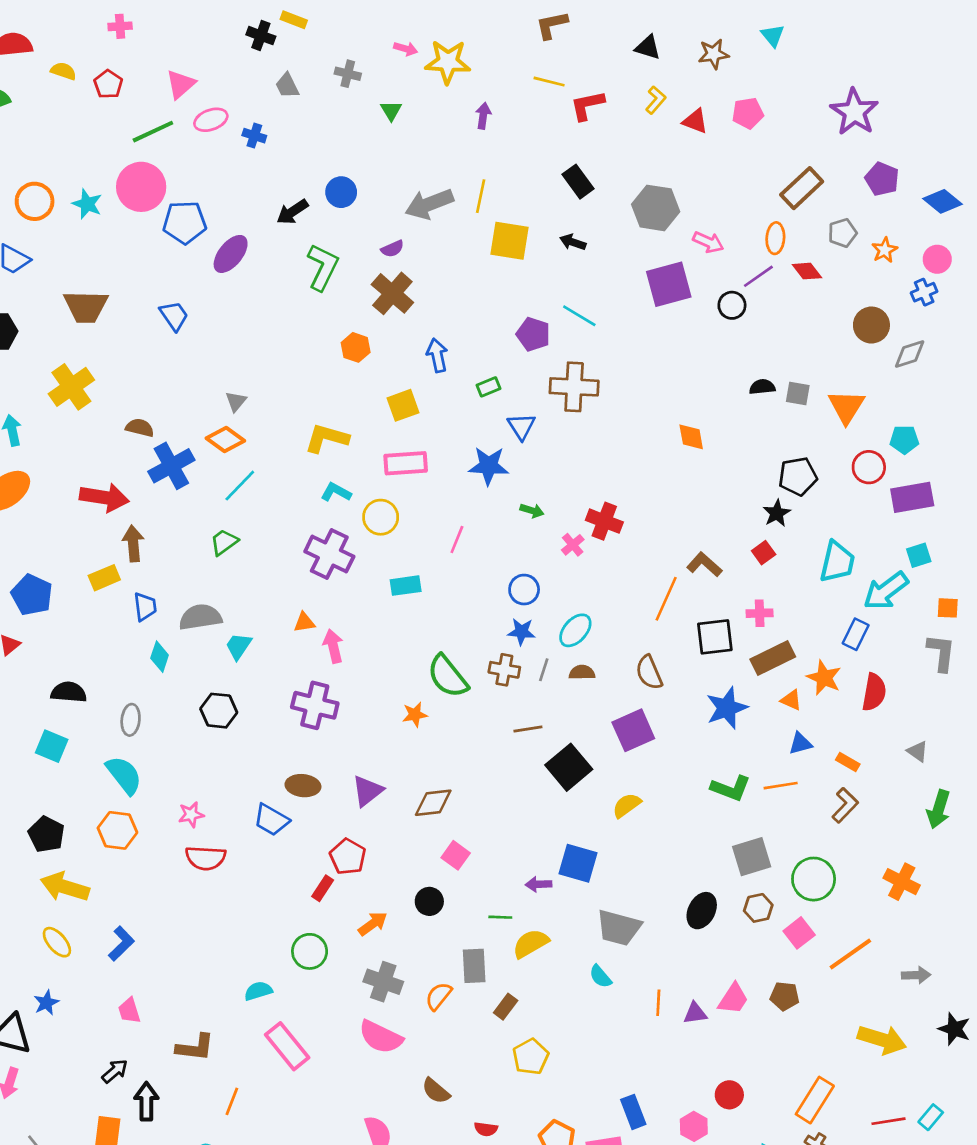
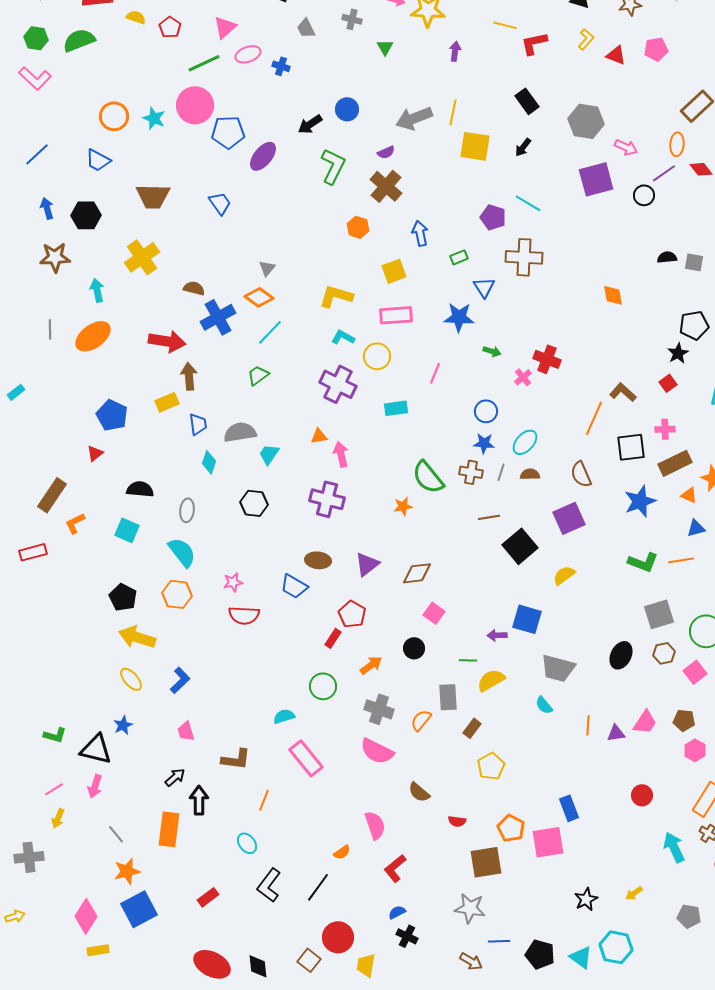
black arrow: (573, 242) -> (523, 147), turned -72
pink hexagon: (694, 1126) -> (695, 750), moved

